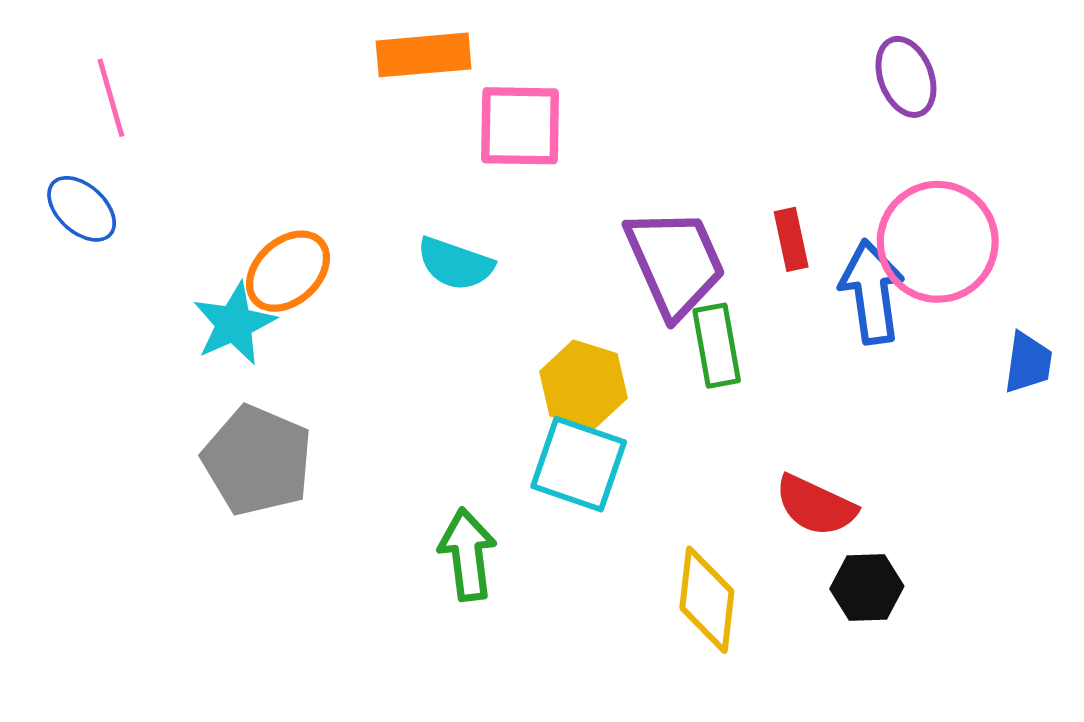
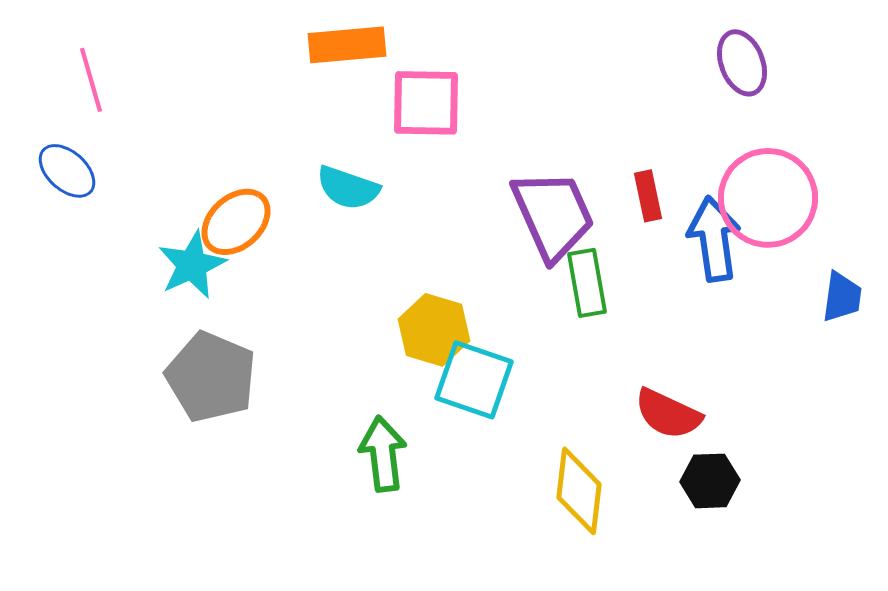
cyan semicircle: (455, 264) -> (348, 188), moved
yellow hexagon: (584, 385) -> (434, 330), moved

